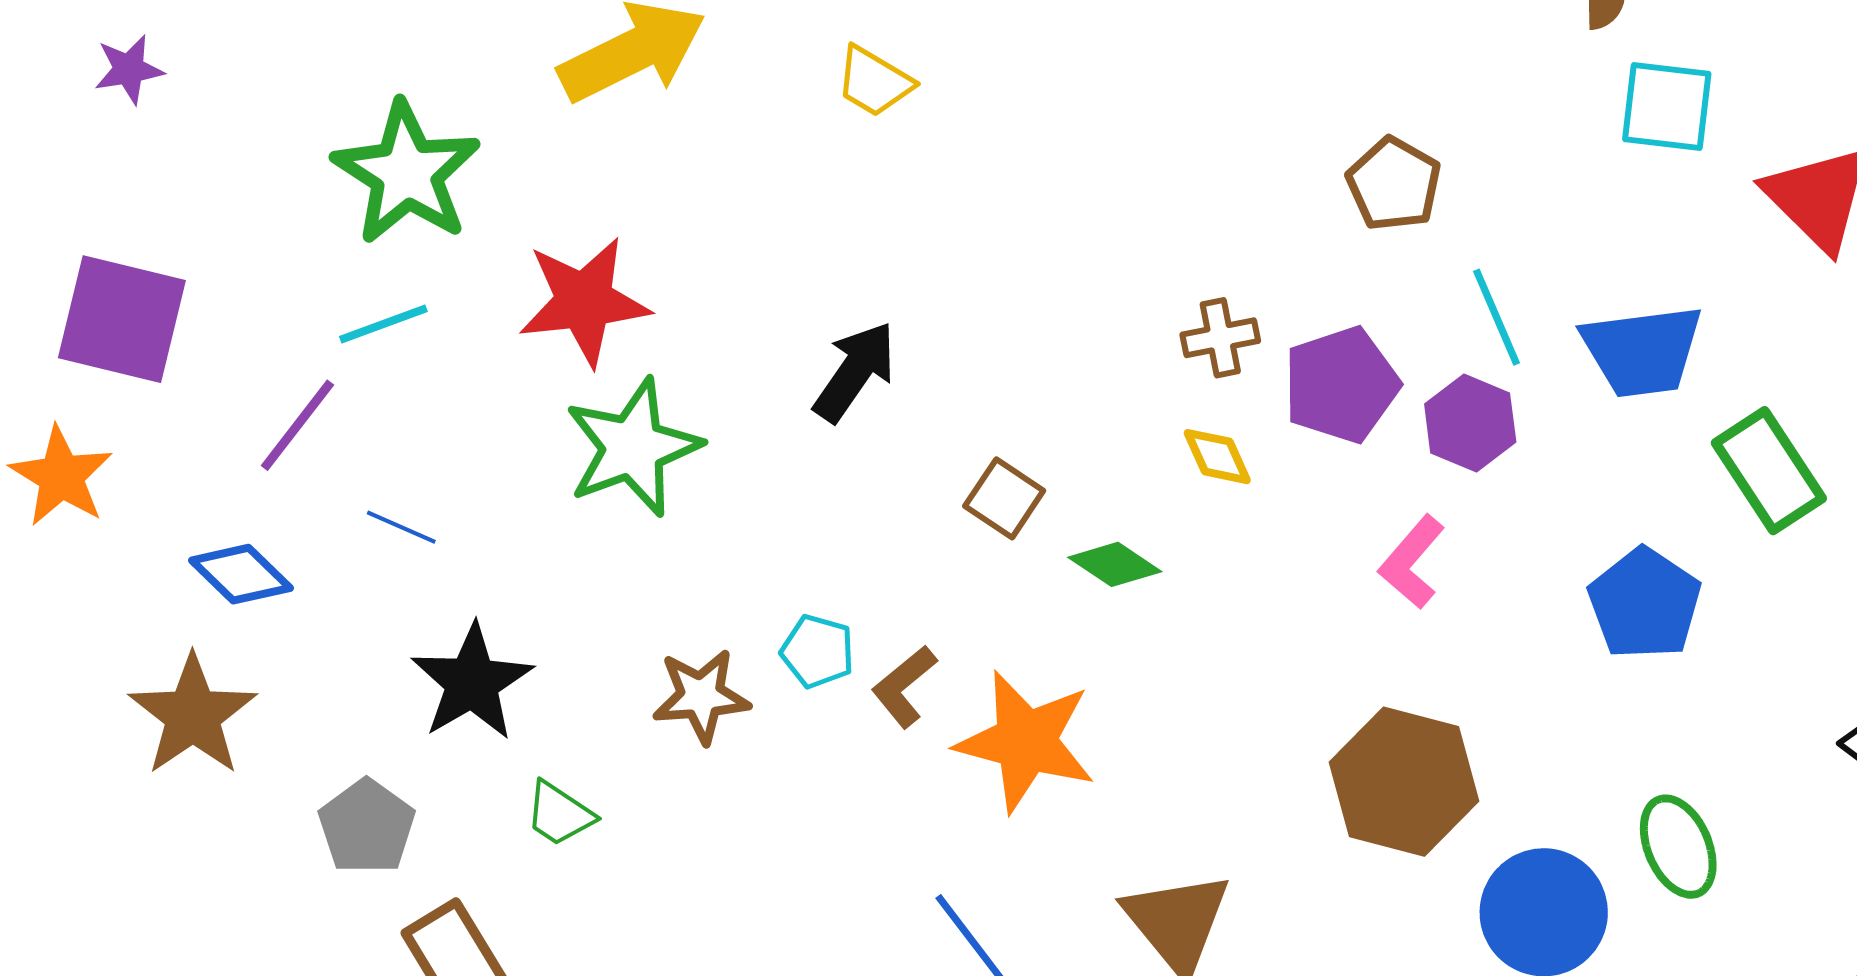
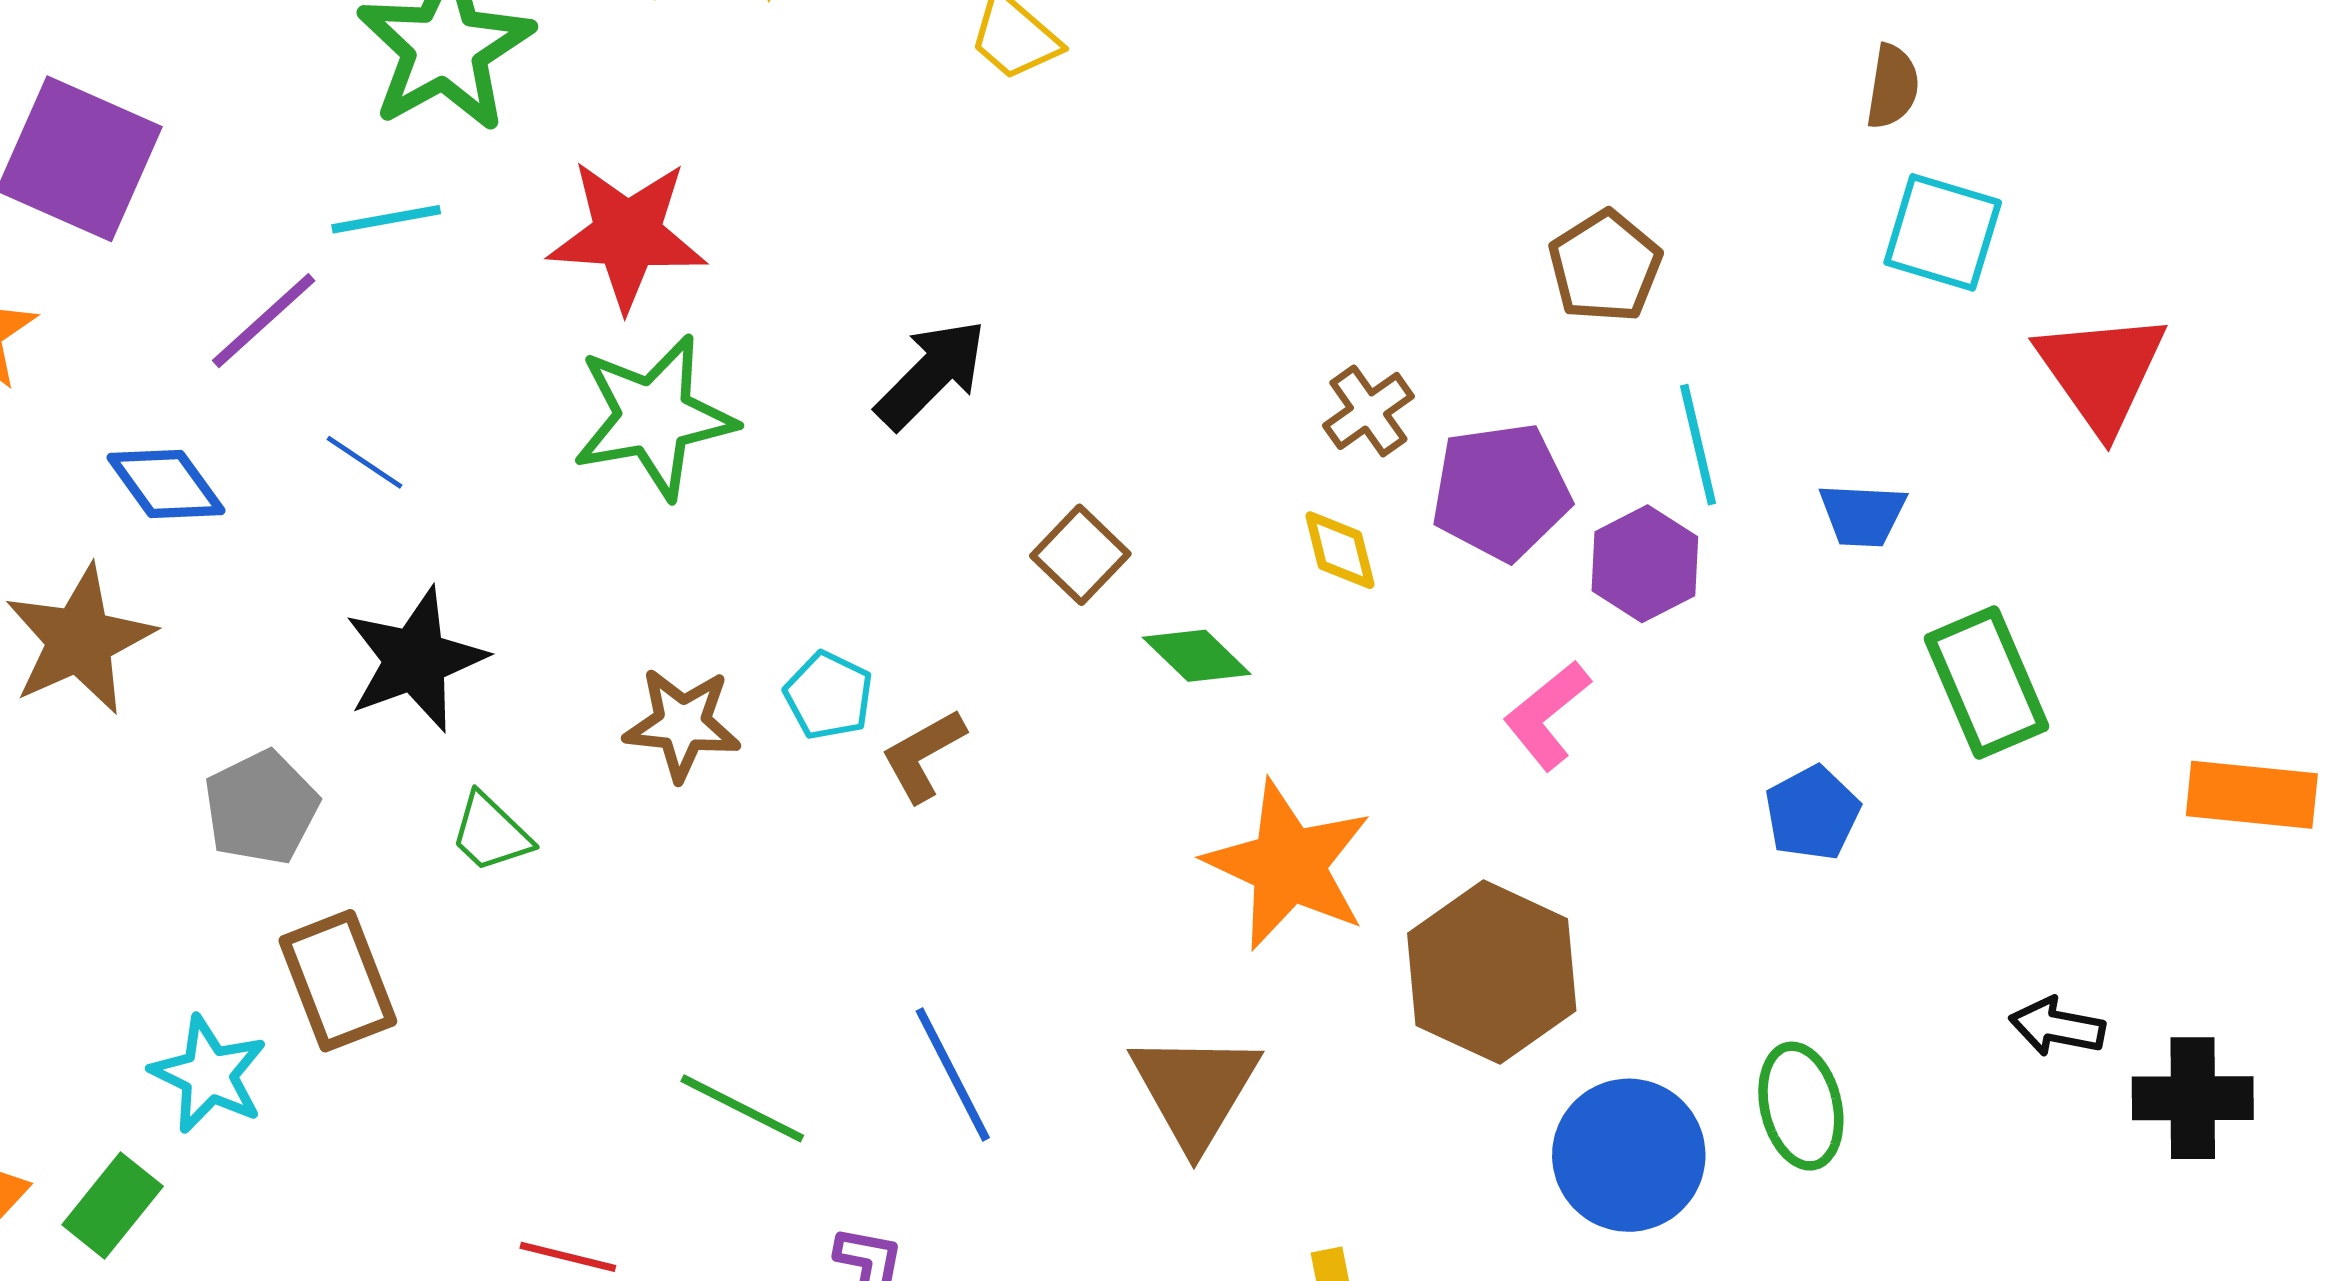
brown cross: (1220, 338) -> (1368, 411), turned -34
blue trapezoid: (1642, 351) -> (1863, 515), size x0.6
blue pentagon: (1645, 604) -> (1812, 813), size x0.7
orange star: (1026, 741) -> (1288, 865), moved

